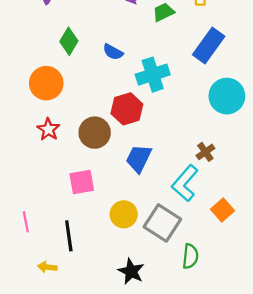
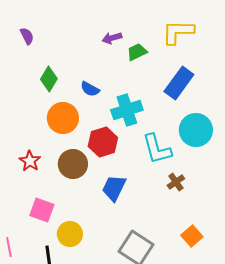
orange circle: (46, 83) -> (63, 118), moved
pink square: (82, 182) -> (42, 210), moved, turned 30
cyan L-shape: (185, 183) -> (157, 149), moved, turned -56
yellow circle: (124, 214) -> (70, 234), moved

